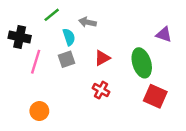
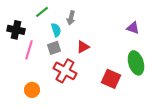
gray arrow: (87, 22) -> (71, 18), turned -88
green ellipse: (142, 63) -> (136, 63), moved
red cross: (101, 90) -> (65, 71), moved, size x1.6
red square: (155, 96) -> (111, 79), moved

